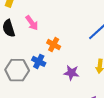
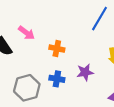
blue cross: (39, 61) -> (57, 79), moved

